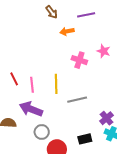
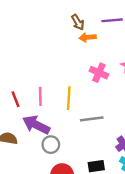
brown arrow: (52, 12) -> (78, 22), moved
red line: (14, 79) -> (16, 99), moved
gray circle: (42, 132) -> (51, 145), moved

